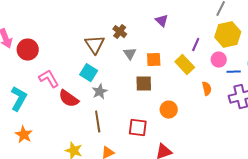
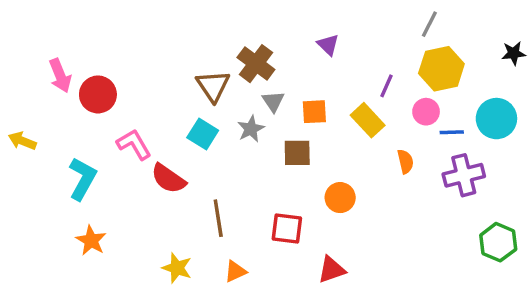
brown cross: (120, 32) -> (256, 64), size x1.5
gray star: (100, 92) -> (251, 129), moved

